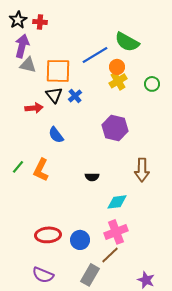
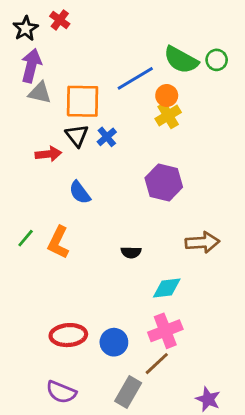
red cross: (40, 22) -> (60, 20), moved, turned 32
green circle: (152, 84) -> (217, 60), moved
brown arrow: (142, 170) -> (202, 242), turned -95

